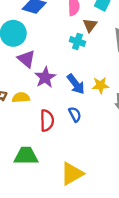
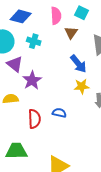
cyan cross: (77, 41) -> (34, 41), moved
blue arrow: (76, 84) -> (78, 64), moved
blue semicircle: (75, 114) -> (59, 113), turned -48

